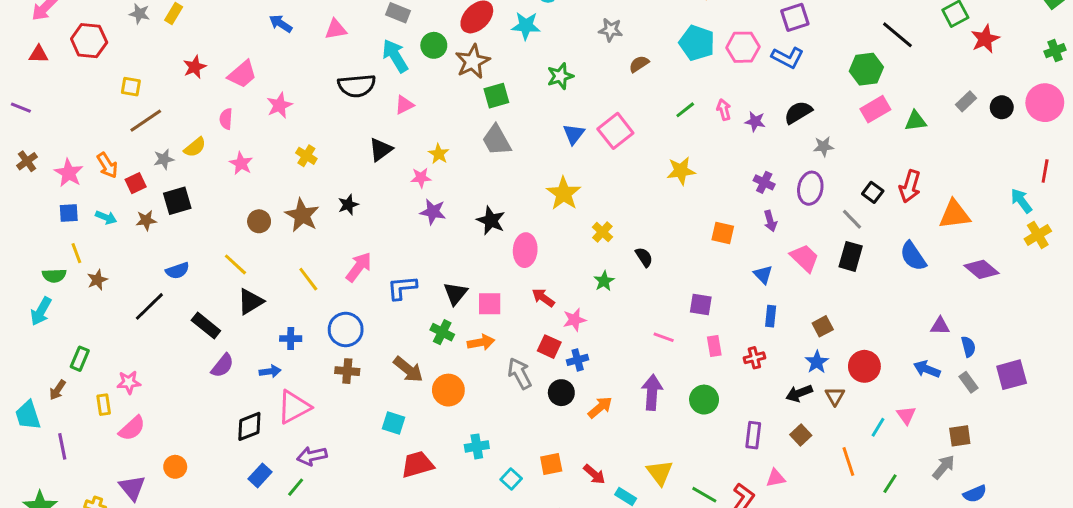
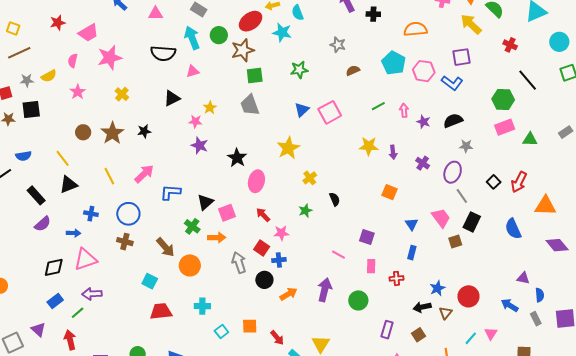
pink star: (279, 105) -> (110, 58), size x1.4
gray line: (852, 219) -> (462, 196), moved
purple arrow: (770, 221) -> (393, 152), moved
pink square: (490, 304) -> (227, 213), turned -30
brown square: (823, 326) -> (455, 242), moved

